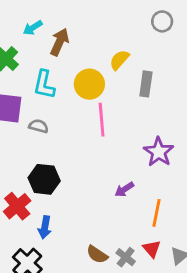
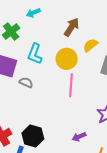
brown arrow: (60, 42) -> (71, 27), moved
black hexagon: (44, 179) -> (33, 136), moved

